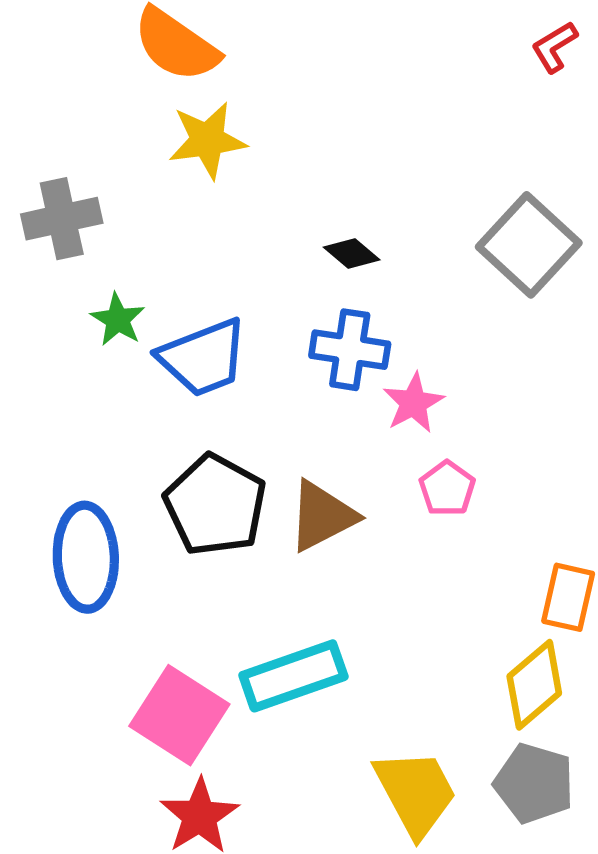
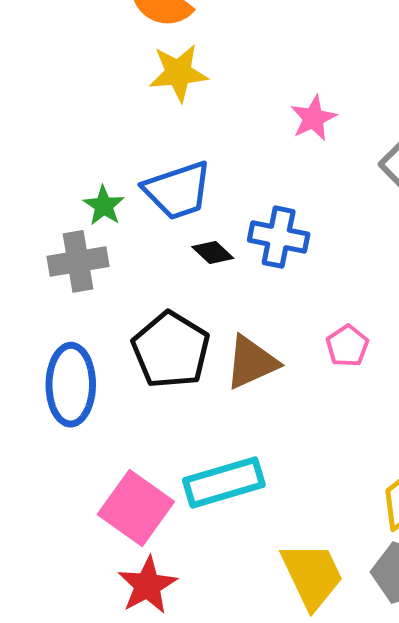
gray cross: (62, 219) -> (78, 261), moved
black diamond: (352, 254) -> (213, 252), moved
blue trapezoid: (203, 358) -> (178, 191), moved
pink star: (413, 403) -> (313, 118), moved

